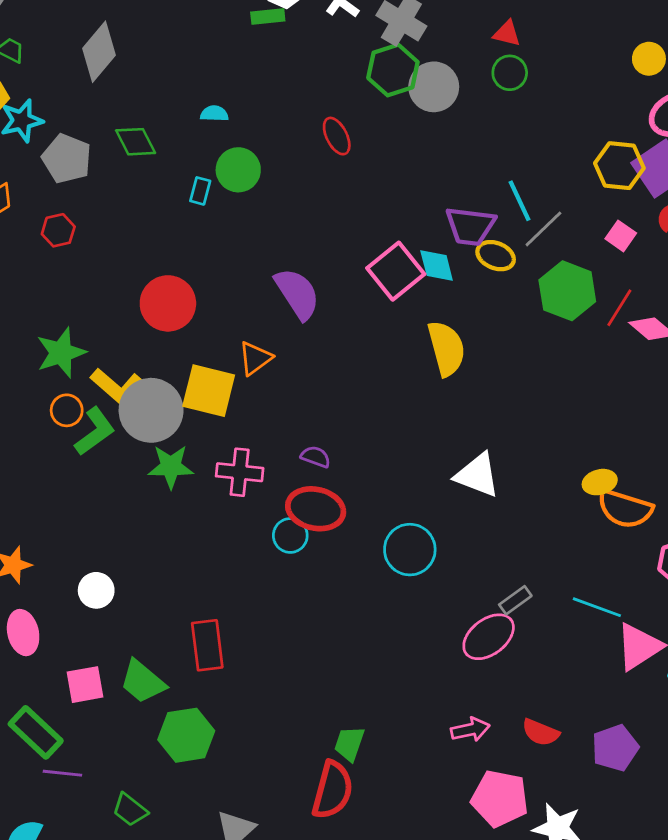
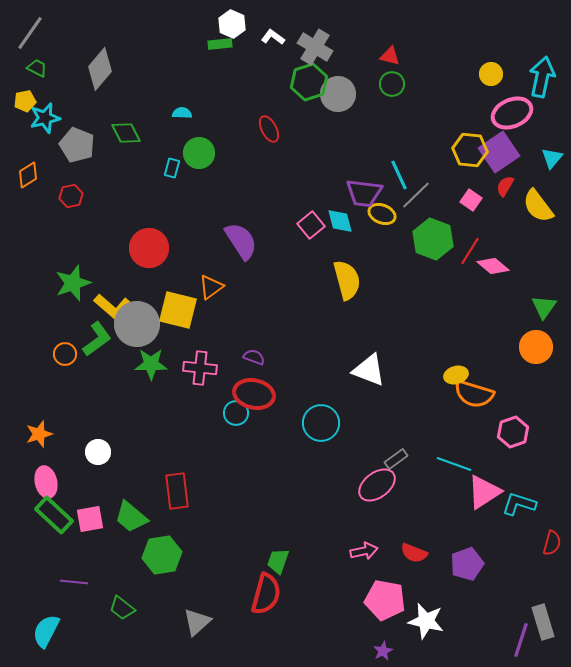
pink square: (396, 271) -> (311, 225), size x0.7
orange circle: (67, 410) -> (65, 354), moved
green rectangle: (36, 732) -> (54, 515), moved

